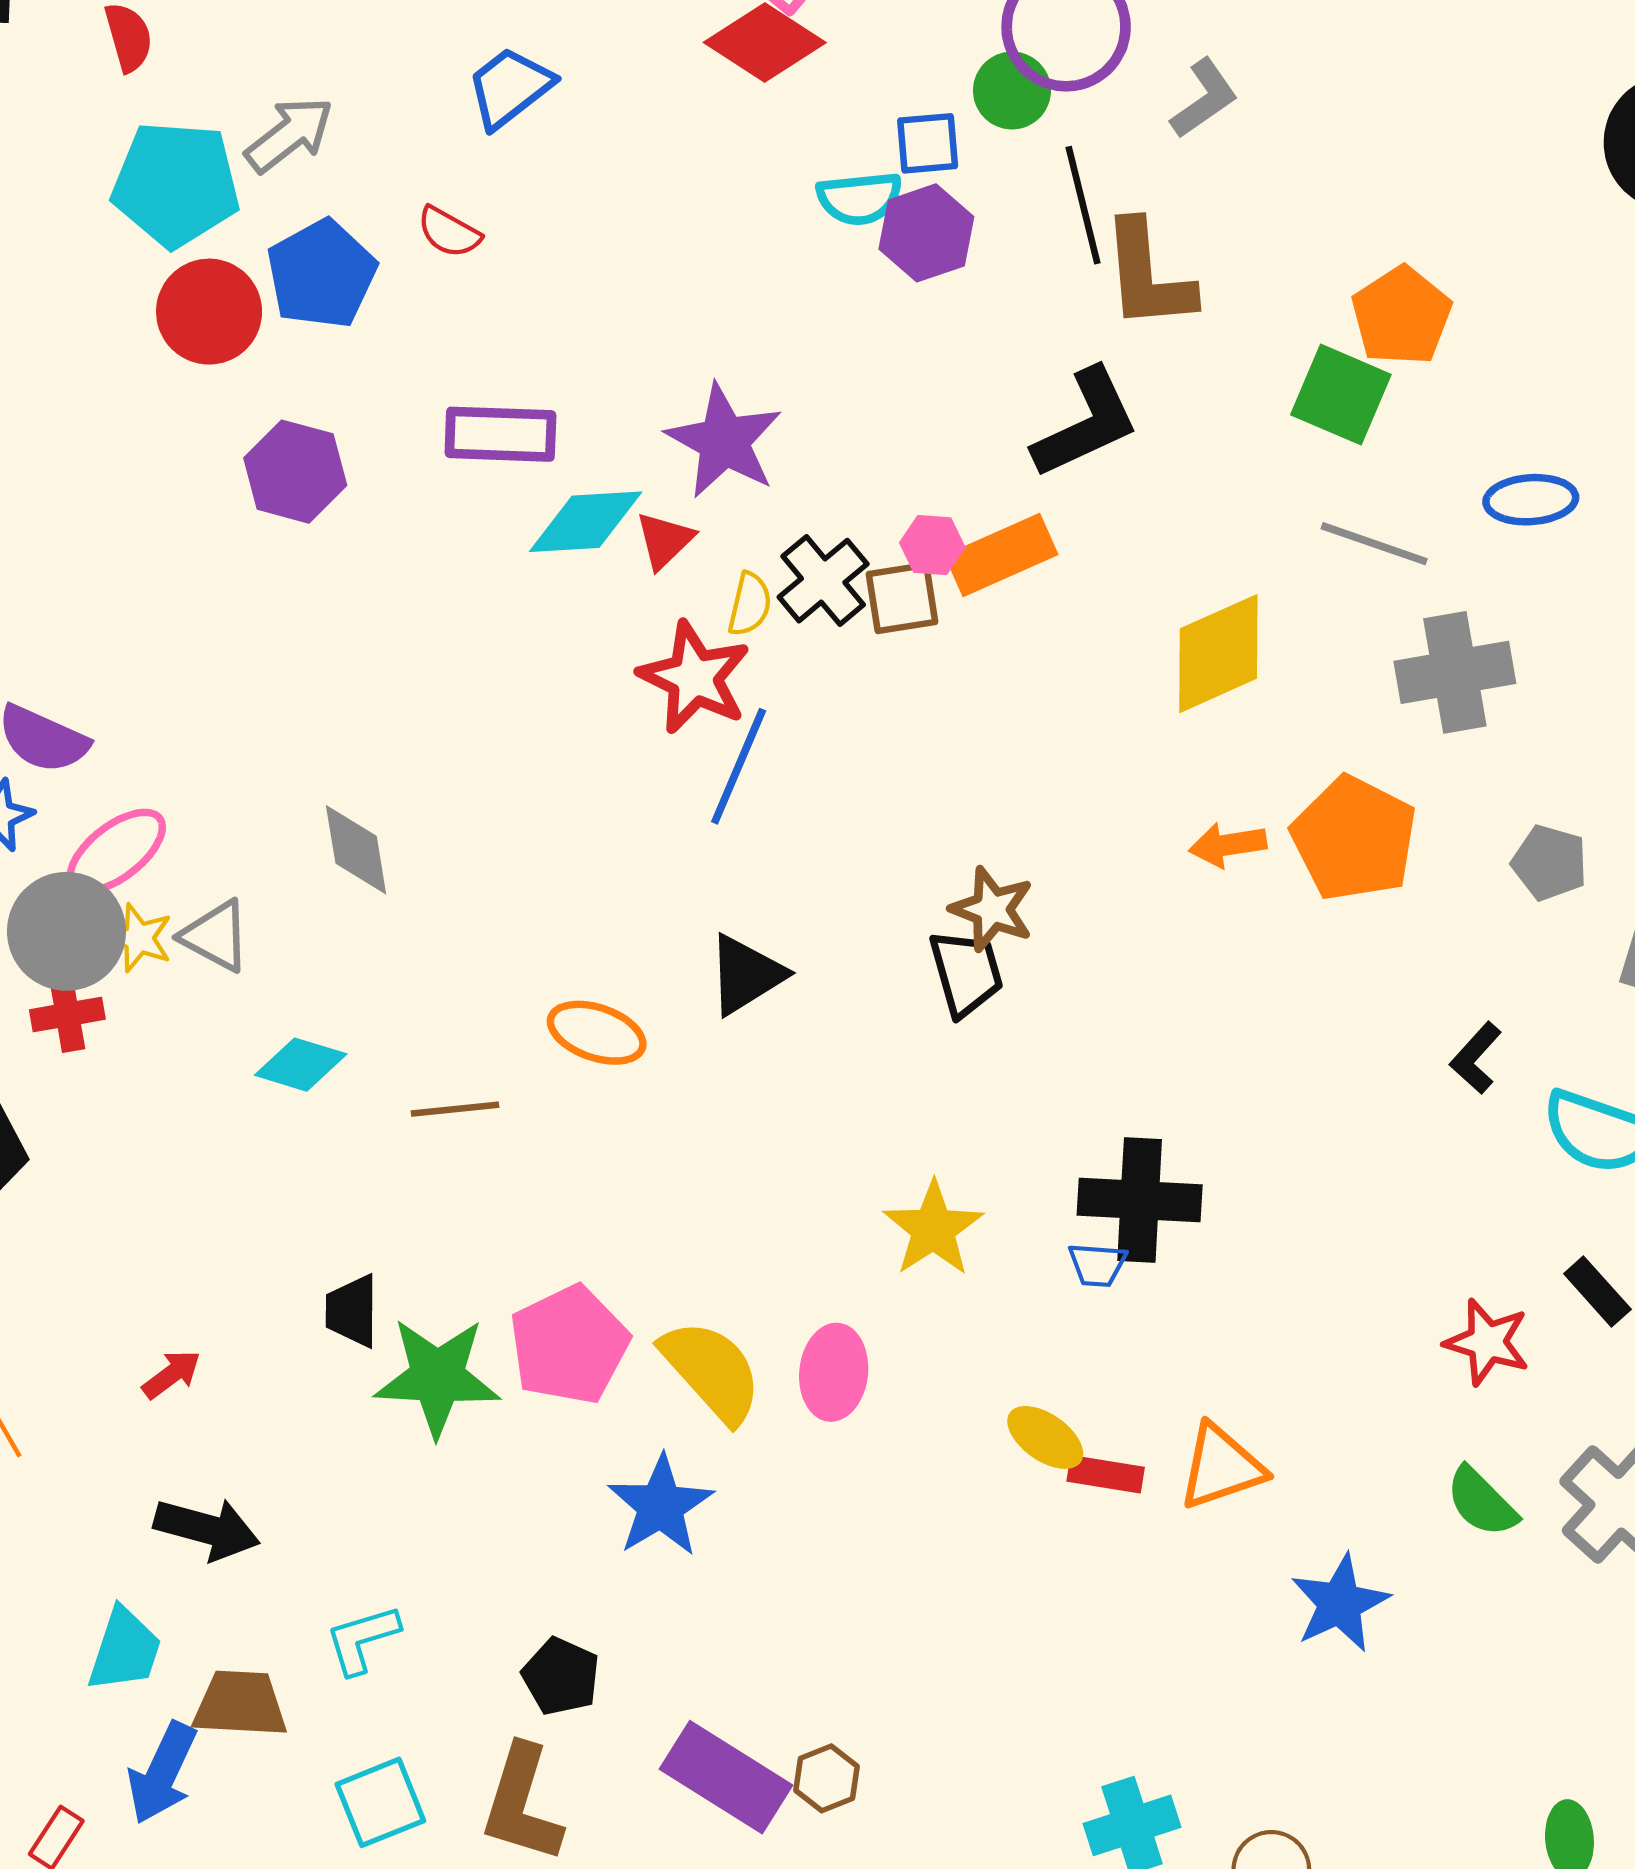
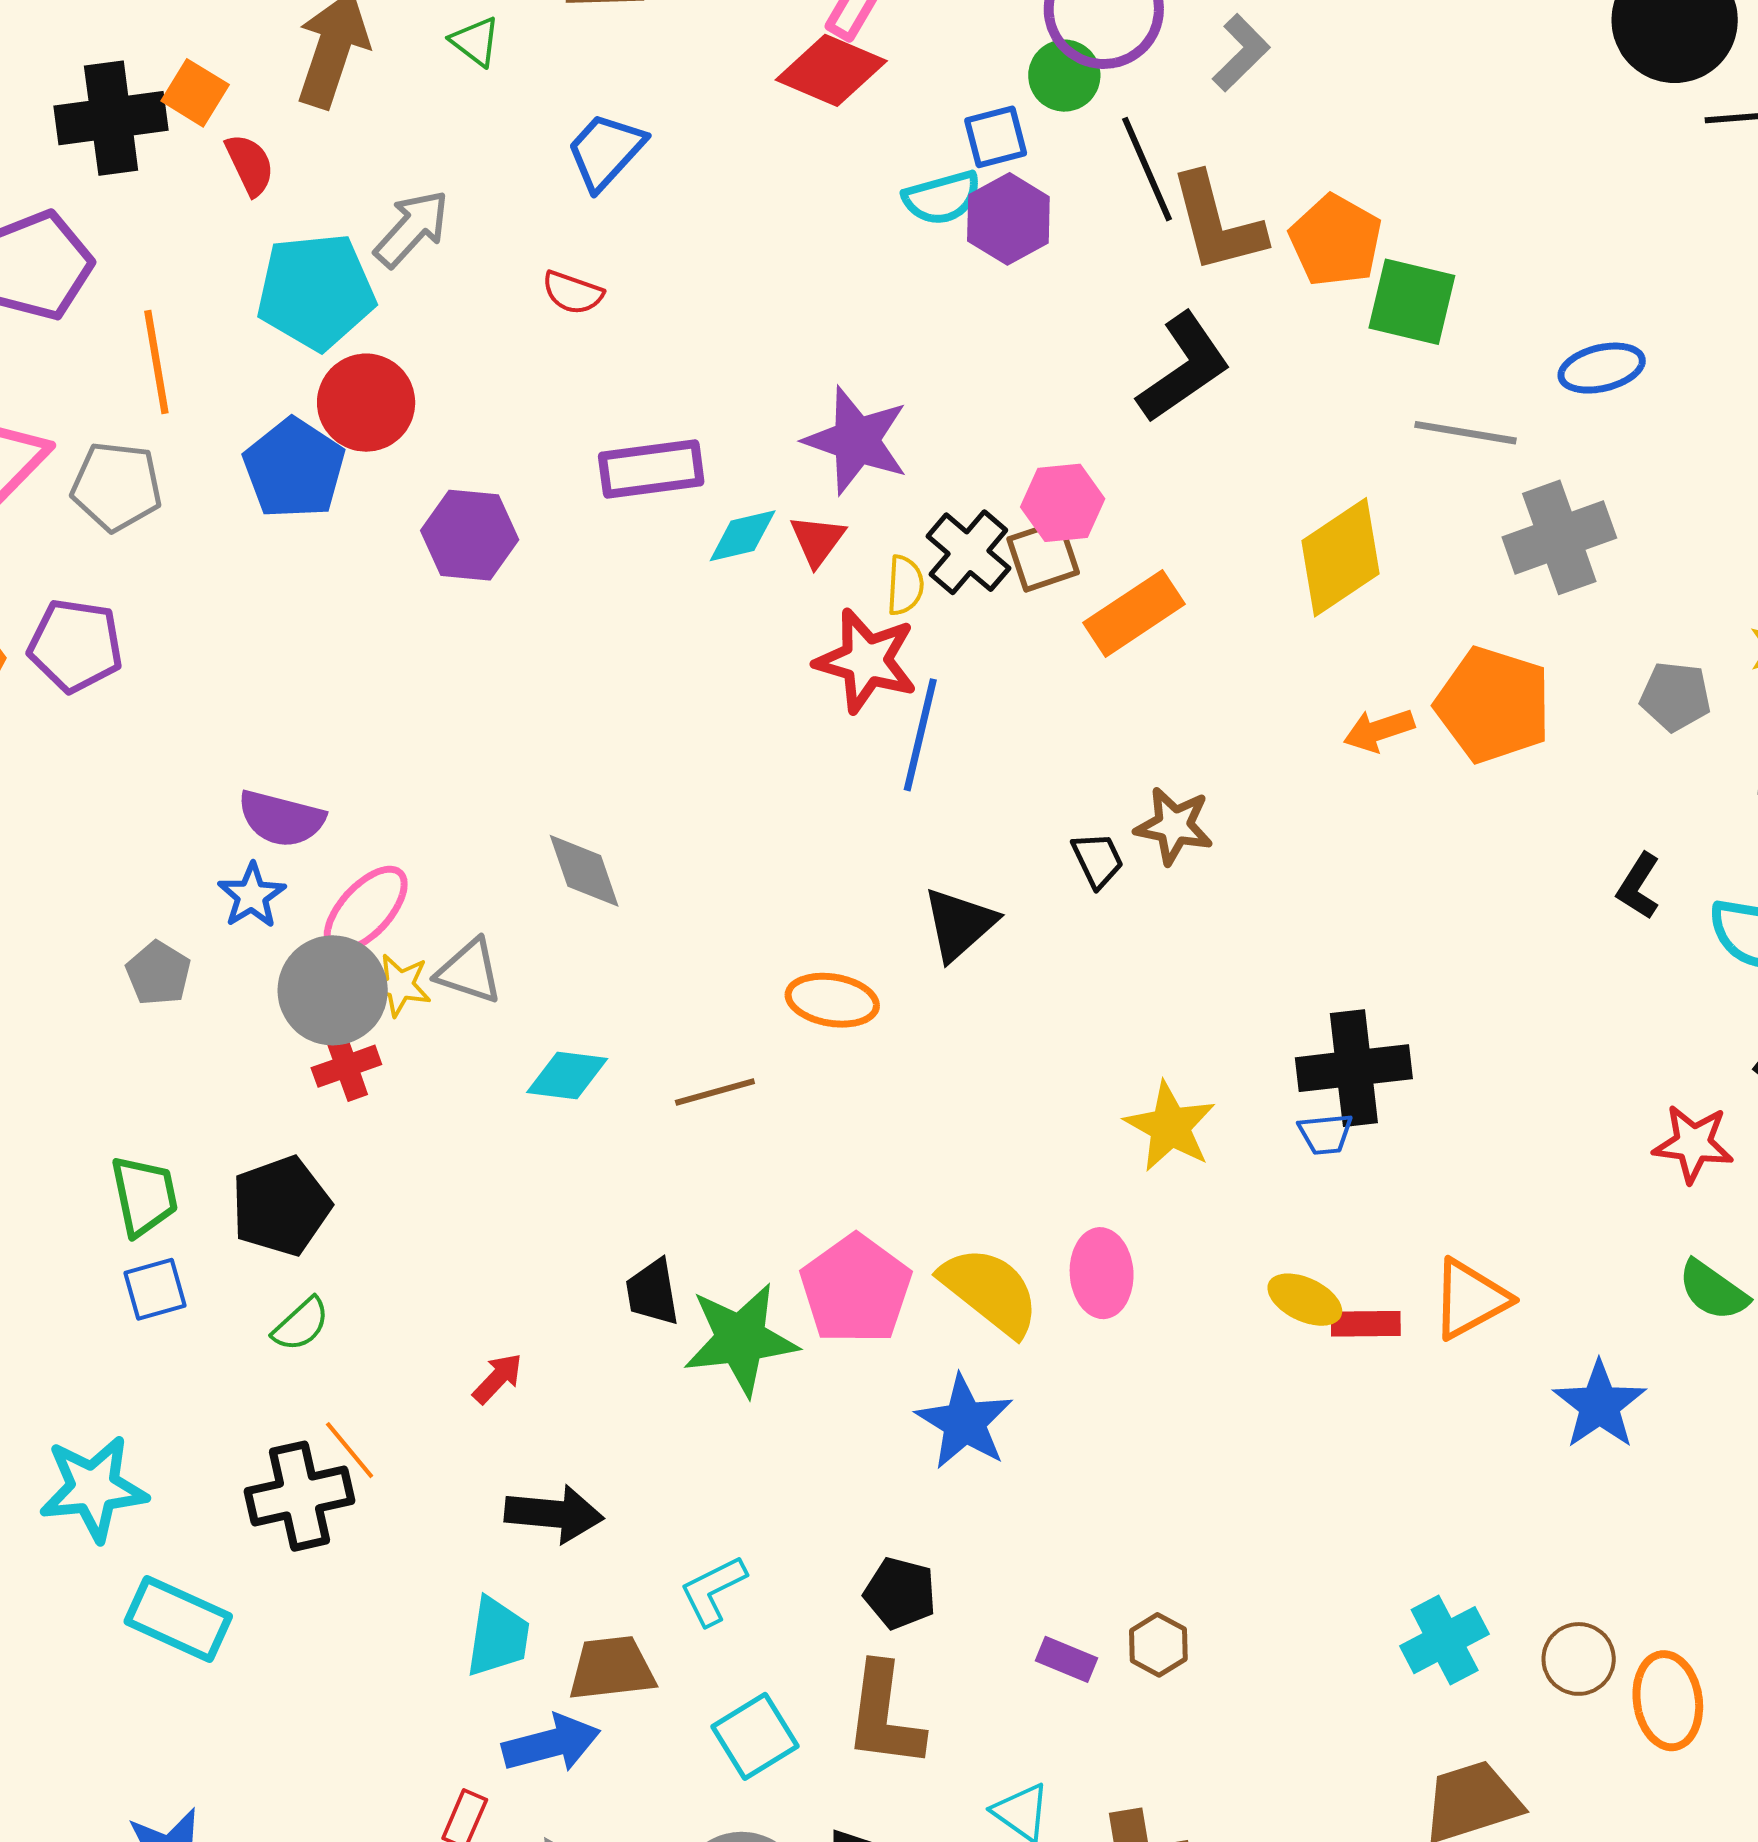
blue pentagon: (321, 274) -> (294, 469), moved
orange pentagon: (1401, 316) -> (1336, 241), moved
cyan diamond: (586, 522) -> (743, 536), size x0.7
pink hexagon: (932, 545) -> (1063, 503), size x1.4
orange rectangle: (1001, 555) -> (1134, 613), moved
black trapezoid: (966, 973) -> (1098, 860), moved, size x0.7
blue arrow: (162, 1773) -> (551, 1743), turned -120
purple rectangle: (726, 1777) -> (1066, 1659), size x0.5

